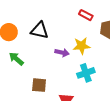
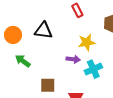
red rectangle: (86, 15) -> (77, 10), moved, turned 40
purple arrow: (62, 53) -> (73, 59), moved

